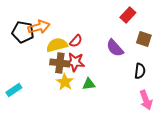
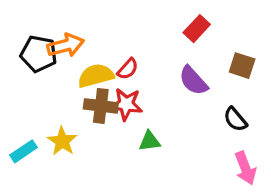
red rectangle: (128, 15) -> (197, 29), moved
black semicircle: (140, 71) -> (235, 119), turned 133
yellow star: (65, 82) -> (62, 141), moved

